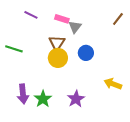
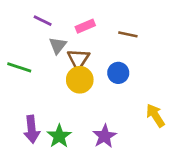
pink rectangle: (62, 19) -> (85, 26), turned -40
brown line: (118, 19) -> (128, 34), moved, turned 64
gray triangle: (75, 27) -> (58, 45), moved
yellow arrow: (113, 84) -> (155, 116), turned 36

